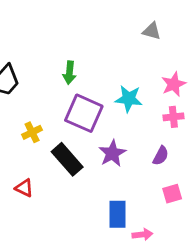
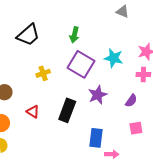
gray triangle: (152, 31) -> (122, 12), moved
black rectangle: (67, 159) -> (67, 110), moved, turned 55

